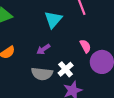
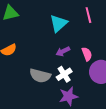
purple arrow: (43, 49) -> (63, 51), moved

